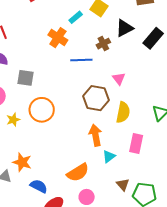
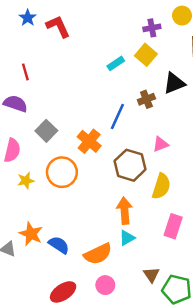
orange cross: (58, 38) -> (89, 141), moved
blue line: (81, 60) -> (117, 117), turned -70
gray square: (25, 78) -> (46, 131), turned 30
pink triangle: (119, 79) -> (161, 144), turned 40
cyan triangle: (109, 156) -> (127, 238), moved
blue semicircle: (39, 186) -> (59, 245), moved

